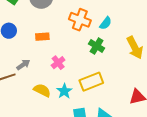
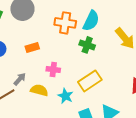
cyan semicircle: (106, 23) -> (91, 21), size x1.5
pink cross: (58, 63) -> (53, 70), turned -32
yellow semicircle: (42, 90) -> (39, 90), moved

